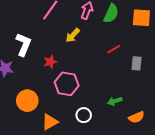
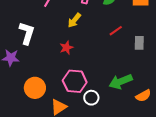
red star: (50, 62) -> (66, 48), moved
pink hexagon: (67, 84) -> (75, 81), moved
green arrow: (115, 101) -> (121, 82), size x1.6

